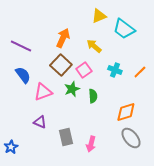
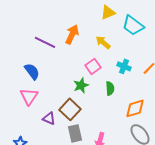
purple line: (21, 46) -> (45, 42), moved
brown square: (61, 65) -> (70, 109), moved
pink triangle: (43, 92) -> (29, 96), moved, turned -36
green semicircle: (93, 96) -> (110, 88), moved

